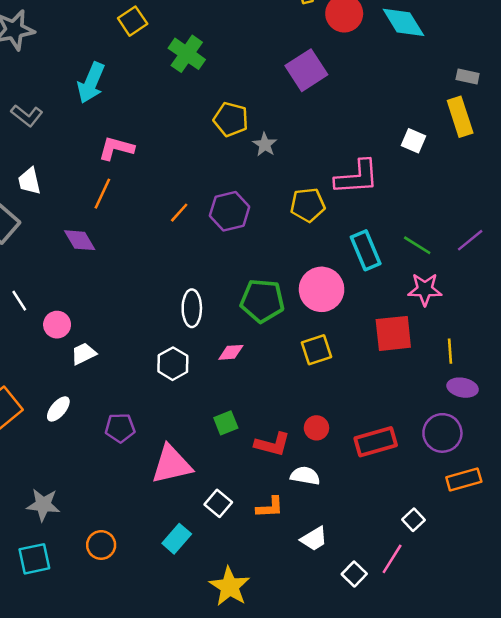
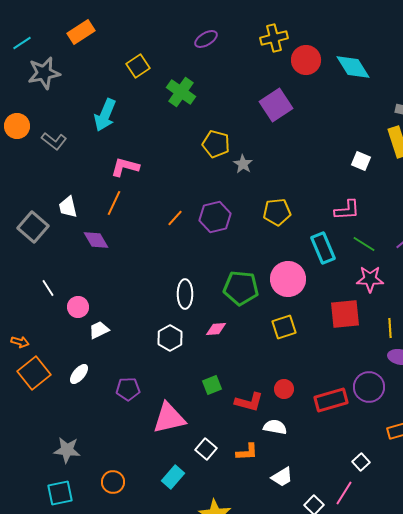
pink L-shape: (357, 177) -> (347, 210), moved, size x0.7
white trapezoid: (29, 181) -> (68, 207), moved
purple circle: (442, 433) -> (369, 387), moved

